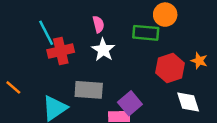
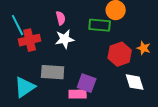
white star: (103, 50) -> (65, 39), turned 30
purple square: (130, 103) -> (87, 83), turned -30

